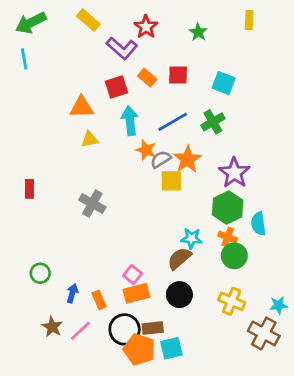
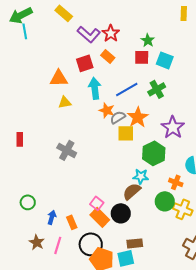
red star: (146, 27) -> (111, 33), moved
green star: (198, 32) -> (148, 40), moved
cyan line: (24, 59) -> (25, 31), moved
red square: (178, 75) -> (142, 57), moved
green hexagon: (228, 208) -> (154, 153), moved
orange cross: (228, 237) -> (176, 182), moved
green circle: (234, 256) -> (165, 201), moved
orange rectangle: (137, 293) -> (100, 217), turned 60
black circle: (179, 295) -> (121, 213), moved
yellow cross: (232, 301) -> (183, 209), moved
brown rectangle: (153, 328) -> (135, 243), moved
pink line: (80, 331) -> (58, 245), turned -30

